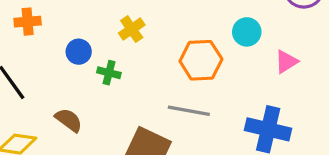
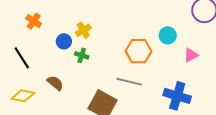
orange cross: (28, 22) -> (34, 21), turned 35
yellow cross: (132, 29) -> (83, 30), moved

